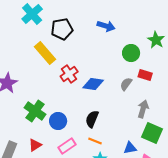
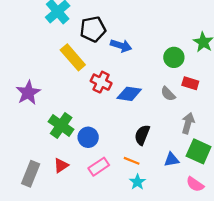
blue arrow: (106, 26) -> (121, 46), moved
red cross: (69, 74) -> (101, 82), turned -30
gray semicircle: (126, 84) -> (168, 94), turned -80
black semicircle: (92, 119) -> (142, 135), moved
blue triangle: (130, 148) -> (172, 160), moved

